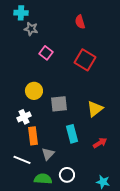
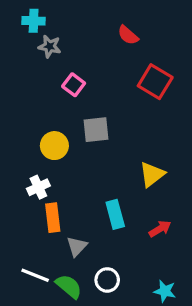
red semicircle: (80, 22) -> (128, 35), turned -32
red square: (85, 60) -> (155, 82), moved
gray square: (59, 104) -> (96, 130), moved
white line: (22, 160) -> (35, 275), moved
green semicircle: (43, 179) -> (69, 286), turned 36

